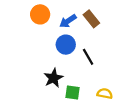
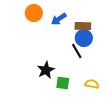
brown rectangle: (91, 19) -> (83, 26), moved, turned -49
blue circle: (66, 45) -> (84, 38), moved

